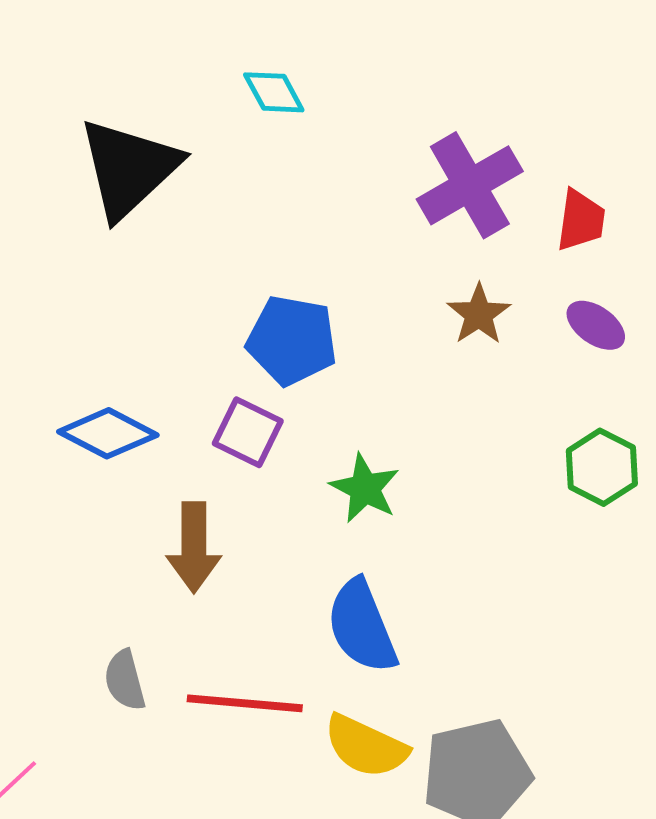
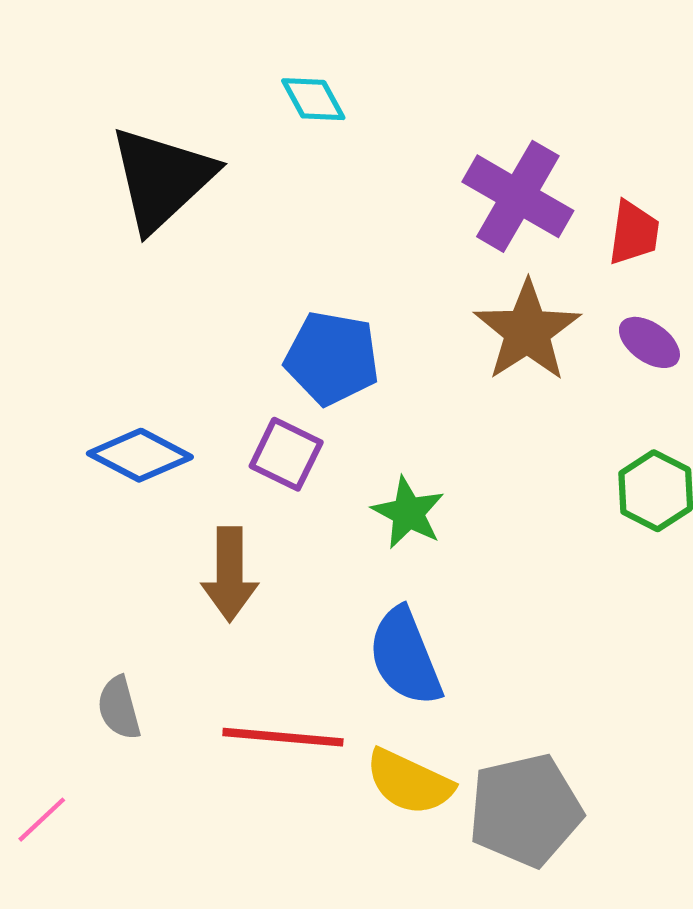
purple cross: (470, 185) -> (518, 196), turned -30
brown star: (479, 314) -> (527, 331), size x1.6
gray semicircle: (125, 680) -> (119, 708), moved

